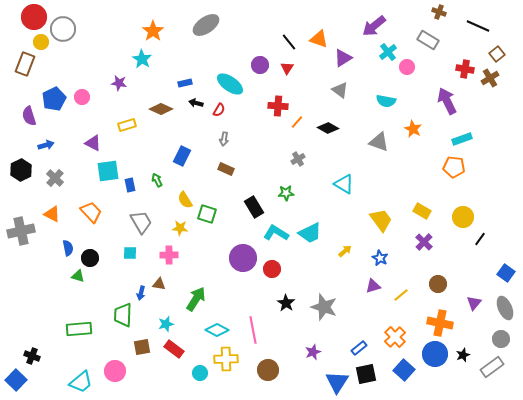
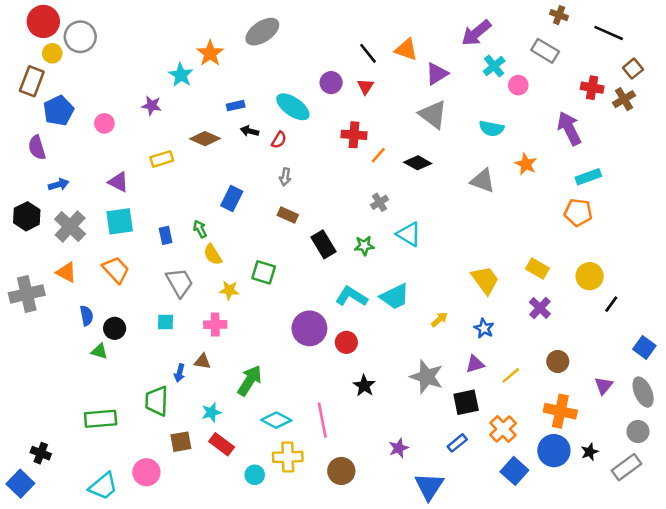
orange star: (153, 31) -> (210, 53), moved
gray triangle: (340, 90) -> (433, 114), size x1.4
blue pentagon: (54, 99) -> (59, 111), moved
cyan square: (108, 171) -> (120, 221), moved
gray cross: (55, 178) -> (70, 226), size x1.4
cyan triangle: (344, 184) -> (409, 234), moved
yellow semicircle: (185, 200) -> (213, 254), moved
black rectangle: (254, 207) -> (323, 244), moved
gray star: (324, 307) -> (427, 377), moved
black square: (366, 374) -> (466, 402), moved

